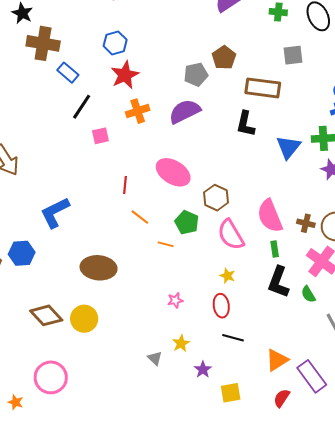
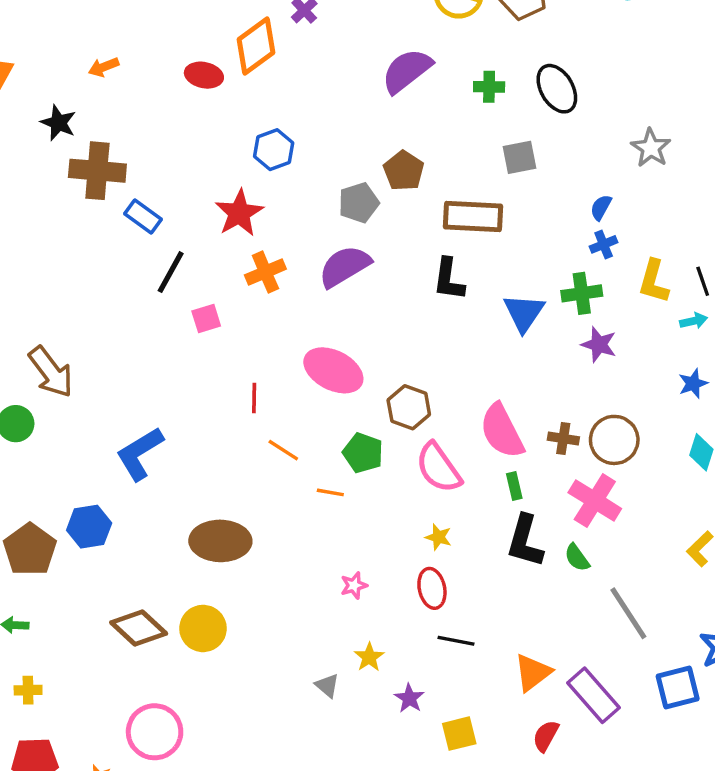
blue hexagon: (115, 43) -> (274, 150), moved

